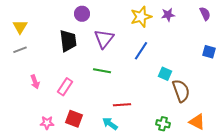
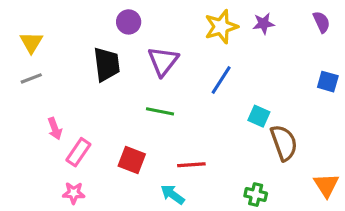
pink rectangle: (65, 87) -> (78, 152), moved
red square: (74, 119) -> (132, 160), moved
orange triangle: (197, 122) -> (326, 185), moved, turned 30

